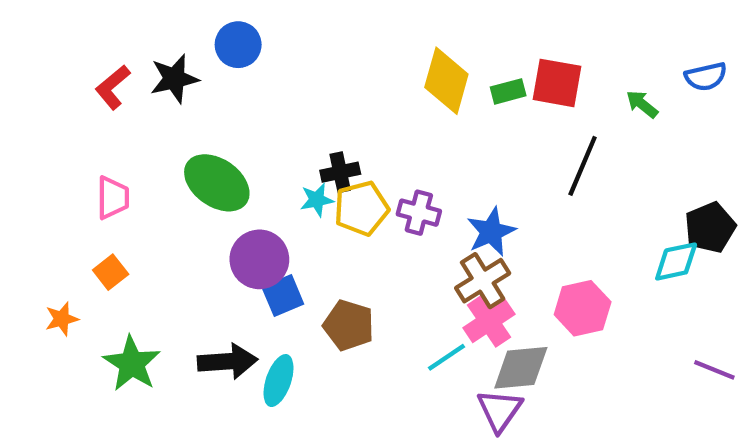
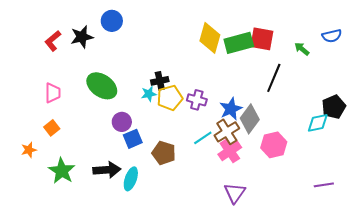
green rectangle: (508, 91) -> (239, 43), size x1.8
purple circle: (259, 259) -> (122, 122), size x0.7
cyan line: (446, 357) -> (203, 138), moved
gray diamond: (521, 368) -> (250, 119), moved, turned -48
purple line: (714, 370) -> (324, 185), moved, turned -30

